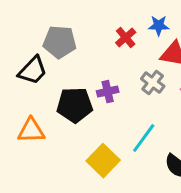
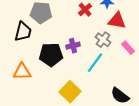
black trapezoid: (33, 71) -> (23, 32), turned -30
cyan line: (144, 138) -> (95, 63), moved

